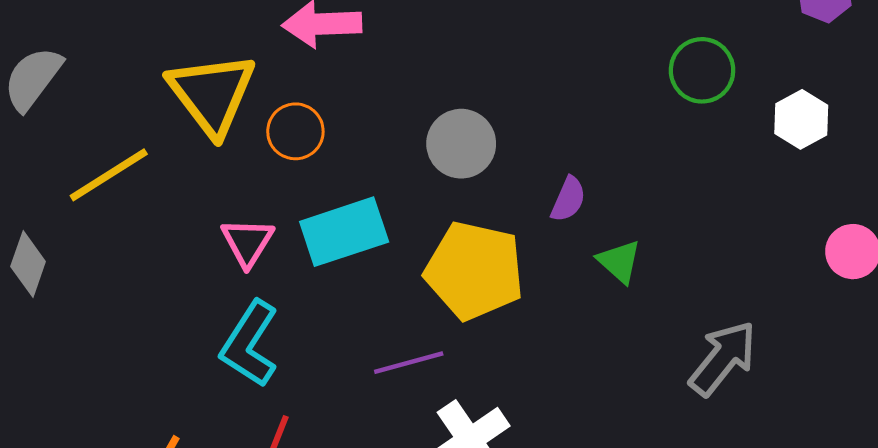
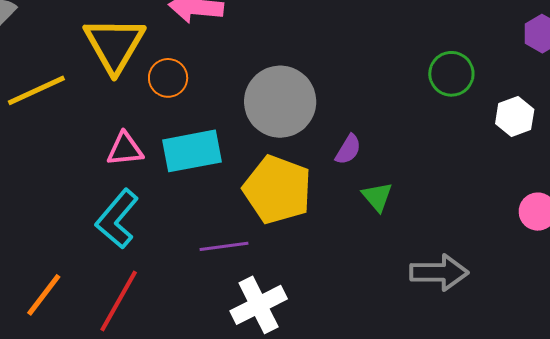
gray circle: (461, 144) -> (280, 102), size x1.5
pink triangle: (247, 242) -> (125, 149), turned 45
gray arrow: (723, 358) -> (439, 272), turned 44

